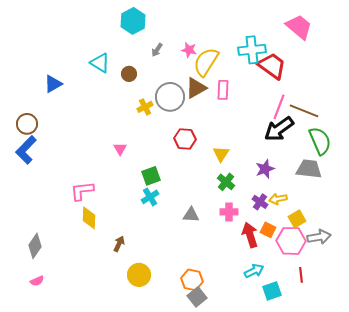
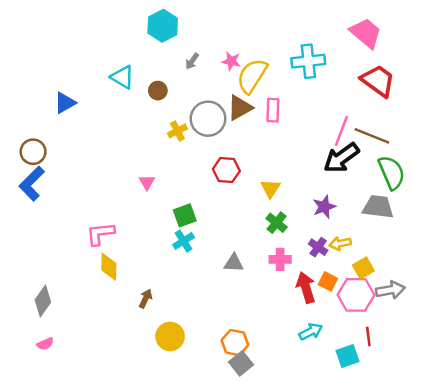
red trapezoid: (272, 66) -> (378, 81), moved
cyan square: (272, 291) -> (347, 356), moved

